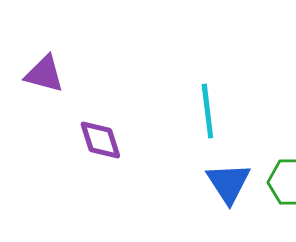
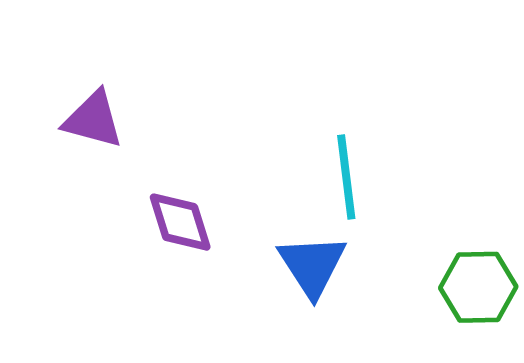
blue triangle: (228, 183) -> (312, 266), moved

